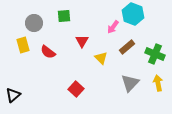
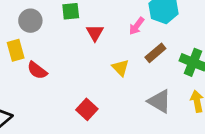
red triangle: (82, 41) -> (95, 33), moved
red semicircle: (48, 52) -> (37, 70), moved
gray triangle: (130, 83) -> (159, 101), turned -42

